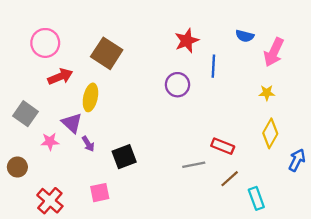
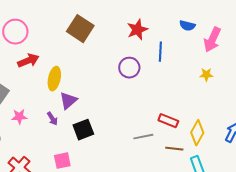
brown square: (107, 53) -> (80, 29), moved
purple triangle: (72, 123) -> (68, 101), moved, turned 36
yellow diamond: (270, 133) -> (197, 133), moved
brown line: (230, 179) -> (174, 149), turned 48

